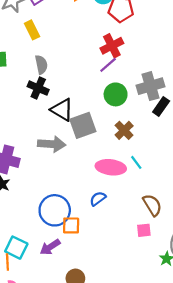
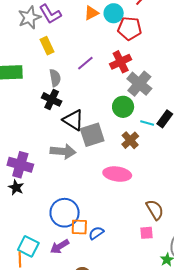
purple line: (108, 65) -> (85, 63), moved
gray cross: (150, 86) -> (139, 84), moved, turned -35
cyan line: (136, 162) -> (147, 123), moved, turned -40
blue semicircle: (98, 199) -> (96, 233), moved

